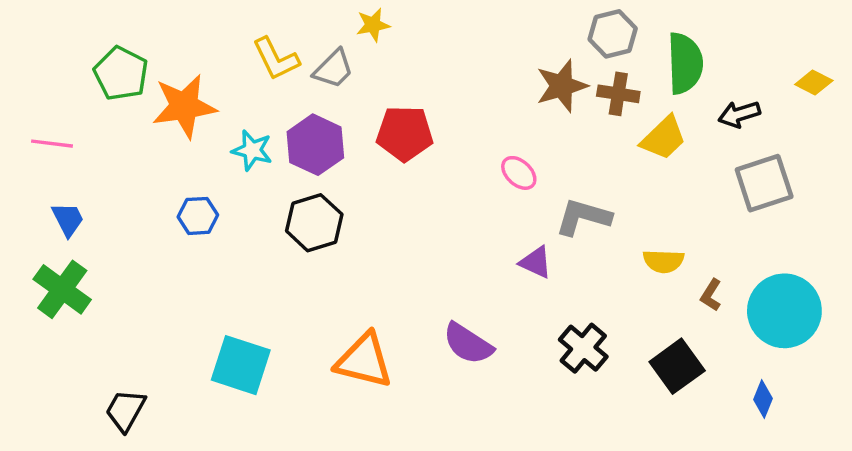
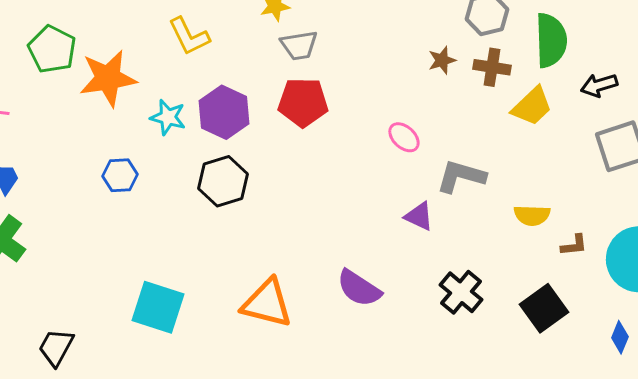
gray trapezoid: (333, 69) -> (299, 45), moved, turned 36
brown star: (562, 86) -> (442, 60), size x0.6
brown L-shape: (711, 295) -> (574, 245), turned -128

